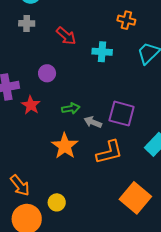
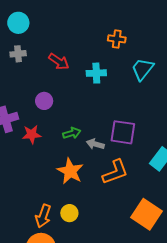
red star: (31, 105) -> (32, 134), turned -30
orange arrow: (20, 185) -> (43, 216), moved, turned 65
yellow circle: (57, 202) -> (69, 213), moved

